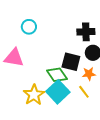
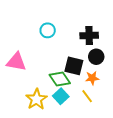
cyan circle: (29, 27) -> (48, 30), moved
cyan square: (58, 92) -> (61, 96), size x0.7

